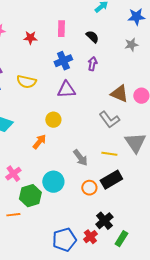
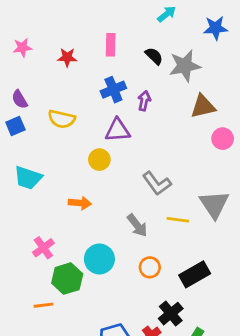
gray star: (131, 45) -> (185, 66), moved, size x1.6
purple arrow: (92, 64) -> (144, 101), moved
brown triangle: (119, 94) -> (203, 106), moved, turned -36
yellow circle: (53, 120) -> (99, 160), moved
gray L-shape: (109, 120) -> (157, 183), moved
orange arrow: (39, 142) -> (80, 203), turned 56
black rectangle: (111, 180) -> (195, 274), moved

